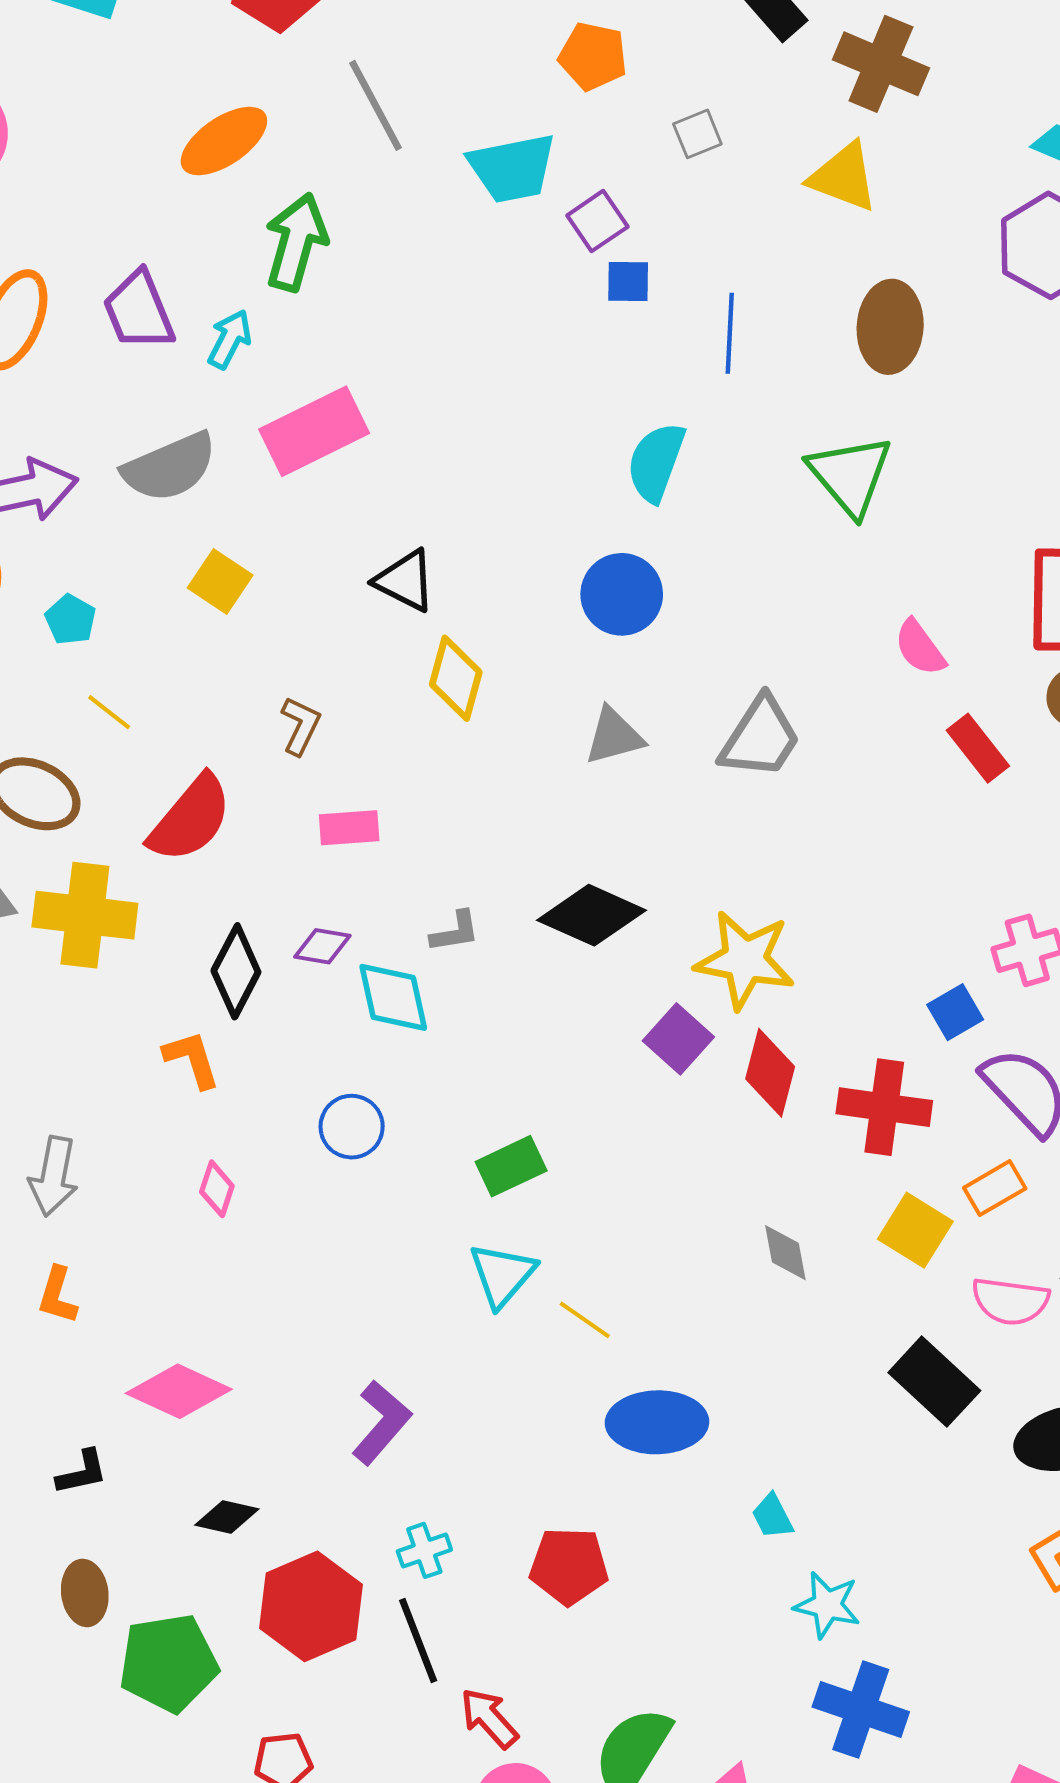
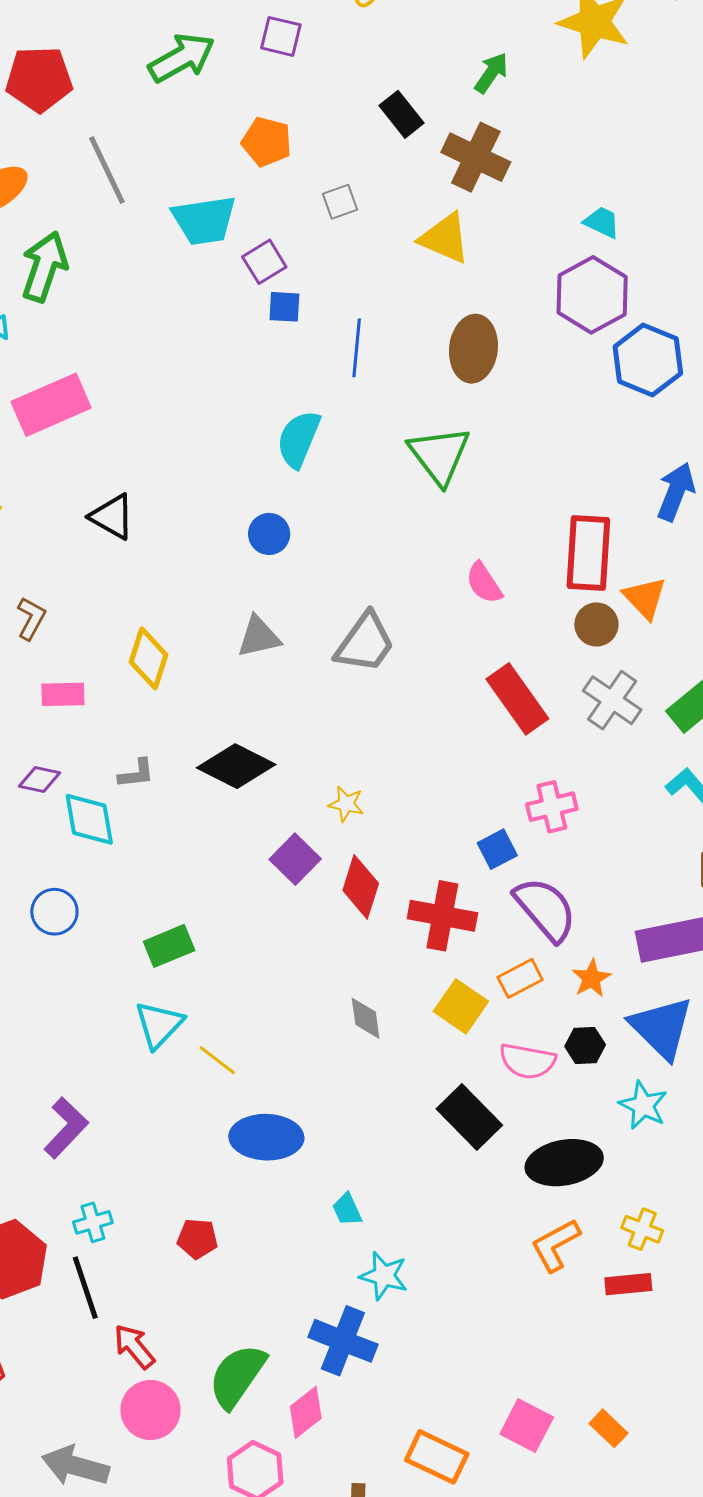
blue circle: (622, 594) -> (269, 534), size x0.7
yellow diamond: (456, 678) -> (148, 658), moved
red rectangle: (978, 748) -> (517, 699), moved, size x1.4
yellow star: (745, 960) -> (346, 804), size x0.5
red pentagon: (569, 1566) -> (197, 1239), size x0.7
blue cross: (861, 1709) -> (343, 1341), moved

